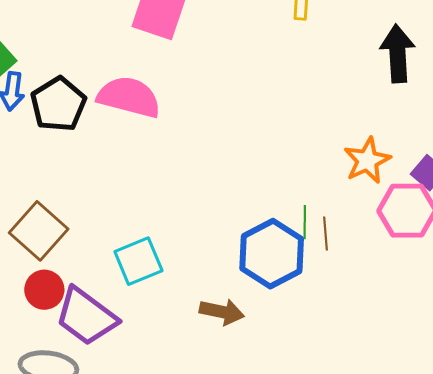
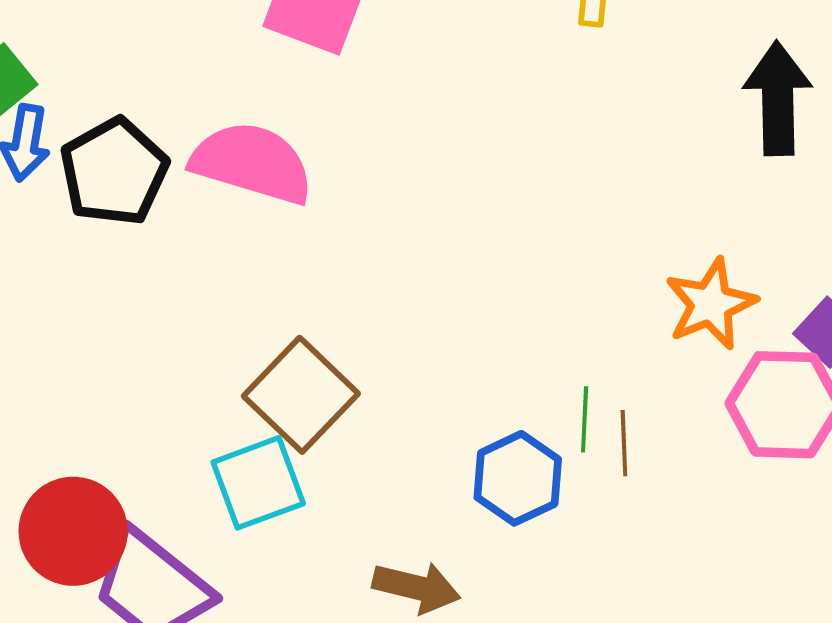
brown square: (39, 231) -> (301, 395), moved
blue hexagon: (272, 254) -> (518, 478), size x0.7
red circle: (44, 290) -> (73, 531), size x1.4

